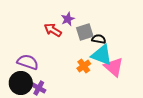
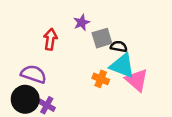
red arrow: (53, 30) -> (50, 39), moved, turned 66
orange cross: (84, 66) -> (101, 79), turned -32

